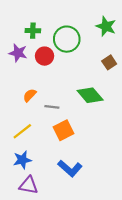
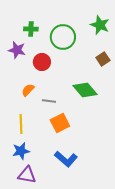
red circle: (45, 56) -> (42, 62), moved
yellow line: (22, 131) -> (21, 124), turned -54

